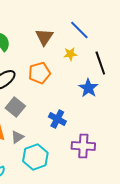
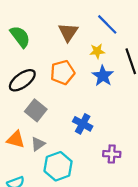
blue star: (88, 88) -> (103, 76), moved
purple cross: (83, 146) -> (112, 154), size x0.7

